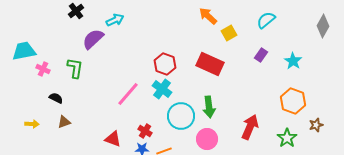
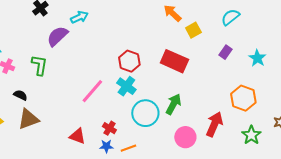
orange hexagon: (293, 101) -> (243, 98), moved
green arrow: (209, 107) -> (173, 104), turned -145
brown triangle: (64, 122) -> (28, 119), size x1.6
pink circle: (207, 139) -> (185, 137), moved

